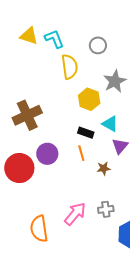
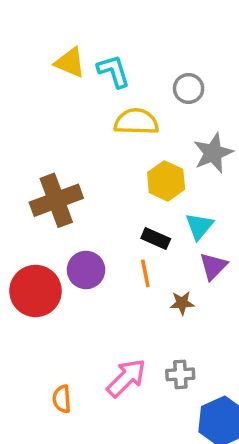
yellow semicircle: (70, 67) -> (136, 122), turned -85
cyan triangle: (110, 124) -> (199, 226), turned 36
orange semicircle: (39, 229) -> (62, 399), size x0.6

